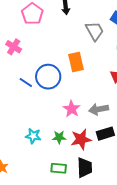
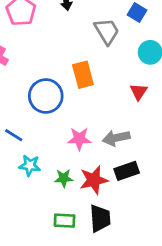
blue line: (26, 82) -> (14, 135), moved
pink star: (72, 109) -> (79, 139), turned -30
cyan star: (33, 136) -> (30, 165), moved

